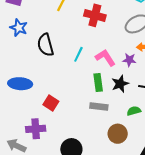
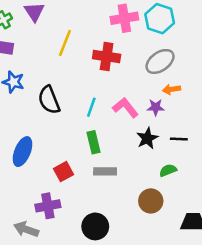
green rectangle: (98, 82) -> (93, 142), moved
blue ellipse: (20, 84) -> (23, 152), turned -65
red square: (51, 103) -> (63, 172), turned 35
gray rectangle: (99, 107) -> (105, 171), moved

